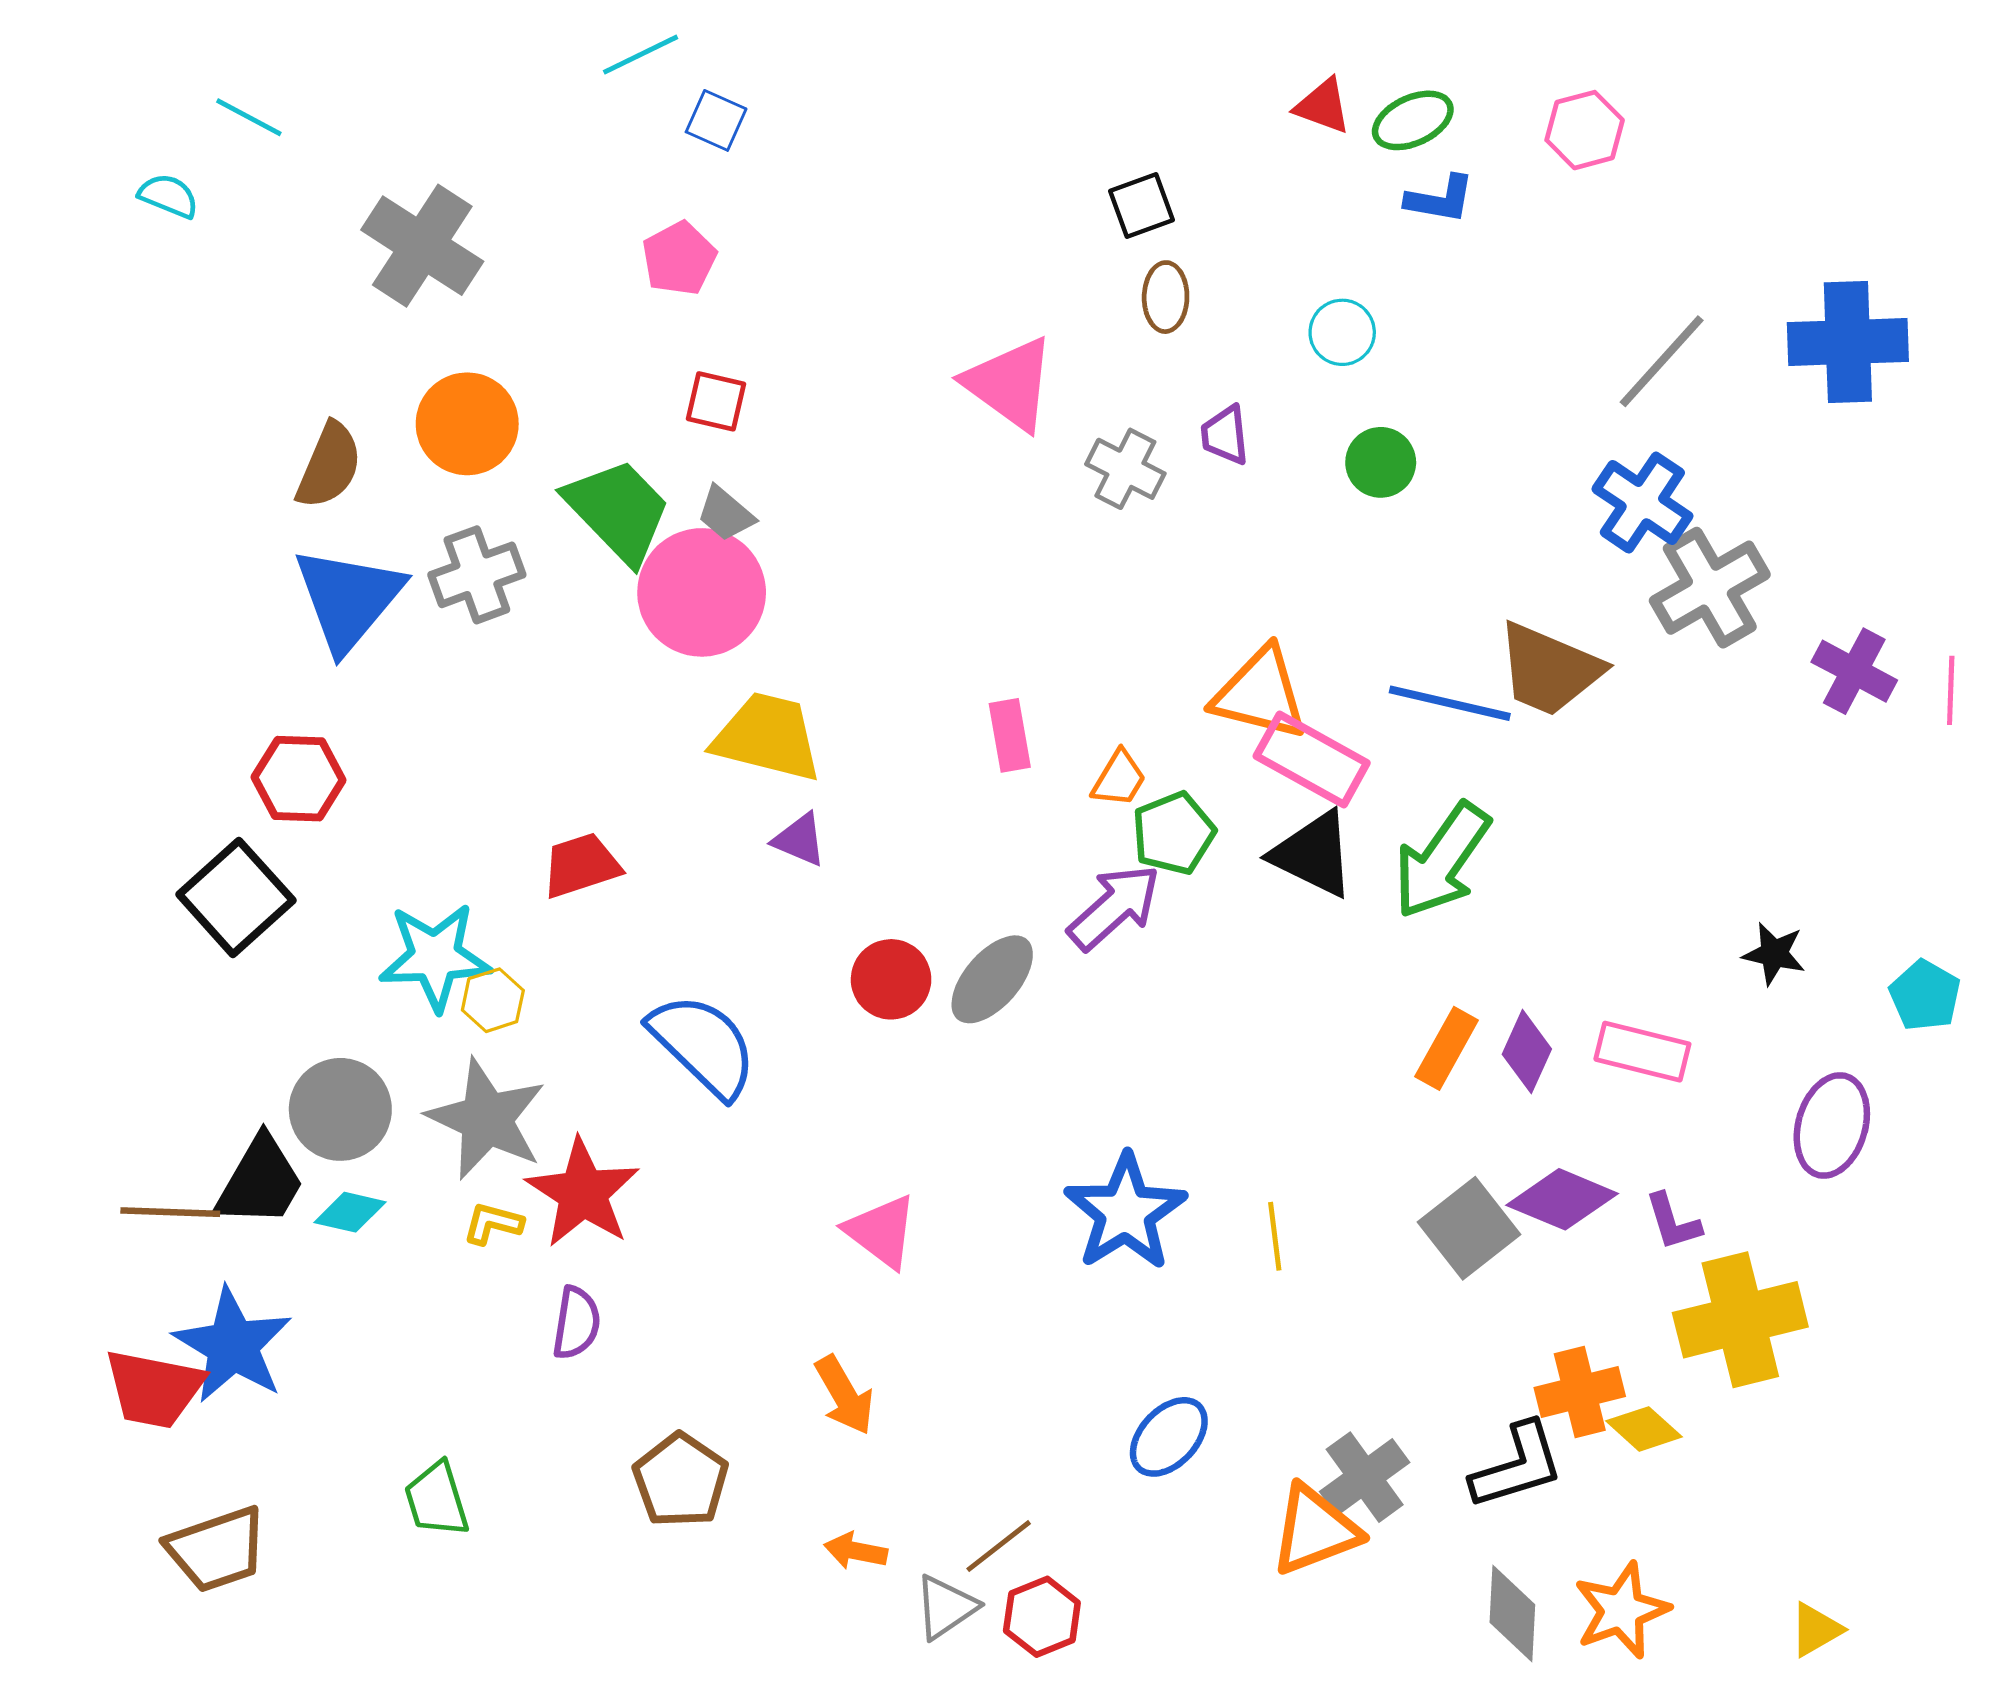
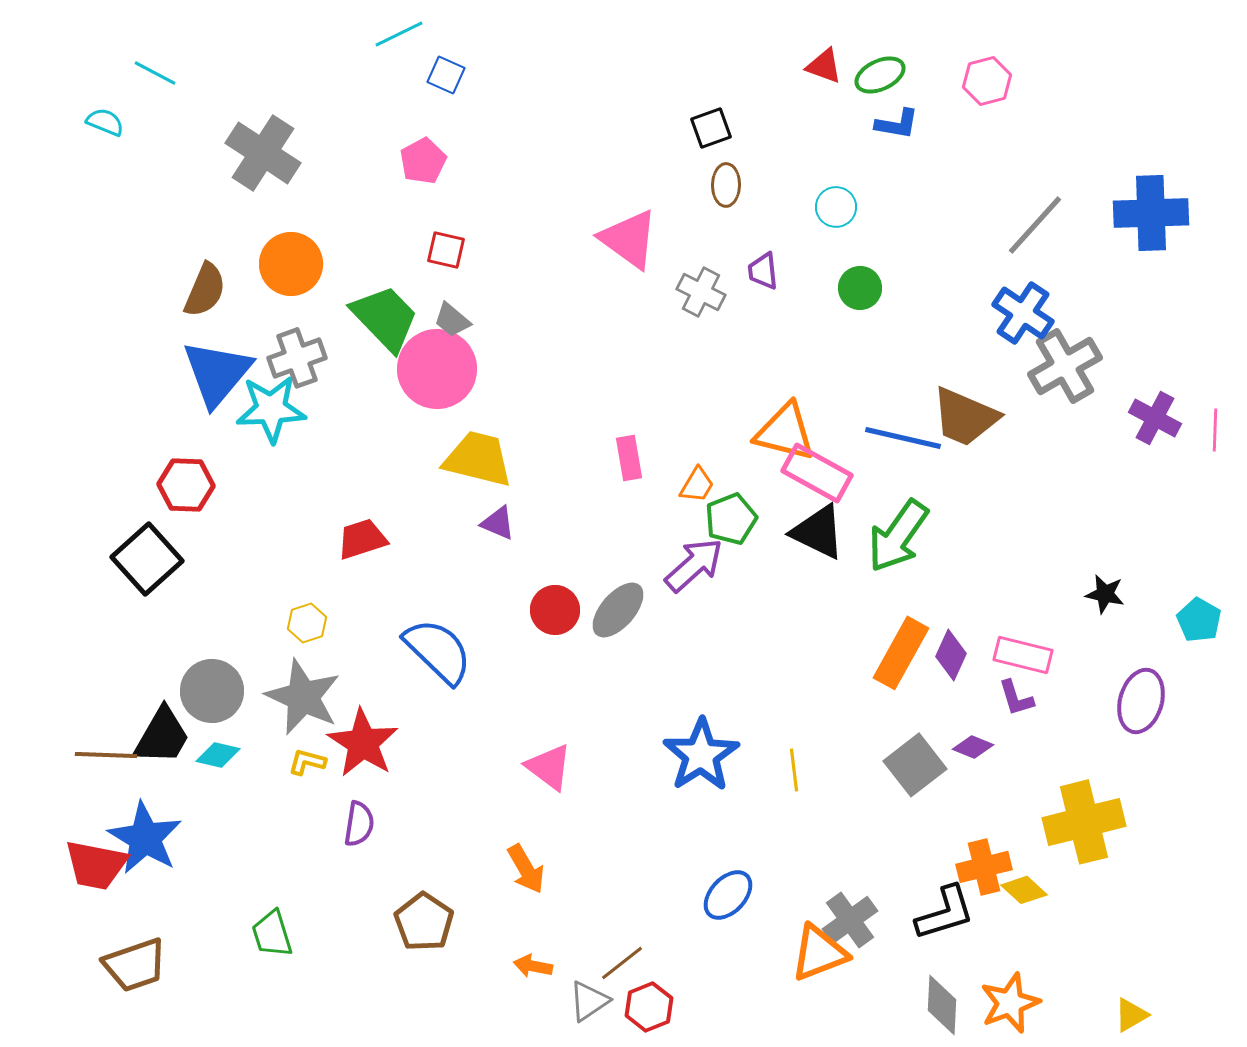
cyan star: (435, 957) -> (271, 409), moved
orange rectangle: (1447, 1048) -> (901, 653), size x1.4
purple diamond: (1562, 1199) -> (973, 747), size x0.6
purple L-shape: (1673, 1222) -> (1016, 698), moved

